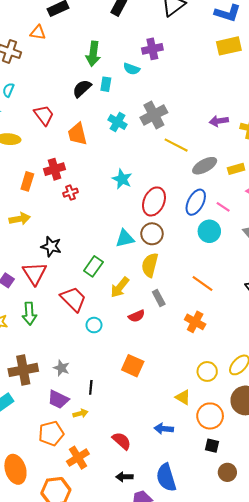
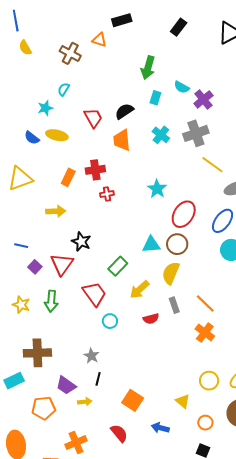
purple cross: (152, 49) -> (203, 99), moved, turned -36
black semicircle: (82, 88) -> (124, 111), moved
orange line: (203, 283) -> (205, 304), moved
orange square: (133, 366) -> (133, 400), moved
gray star: (61, 368) -> (91, 356), moved
orange circle: (210, 416) -> (205, 423), size x0.6
orange pentagon: (51, 433) -> (44, 408), moved

